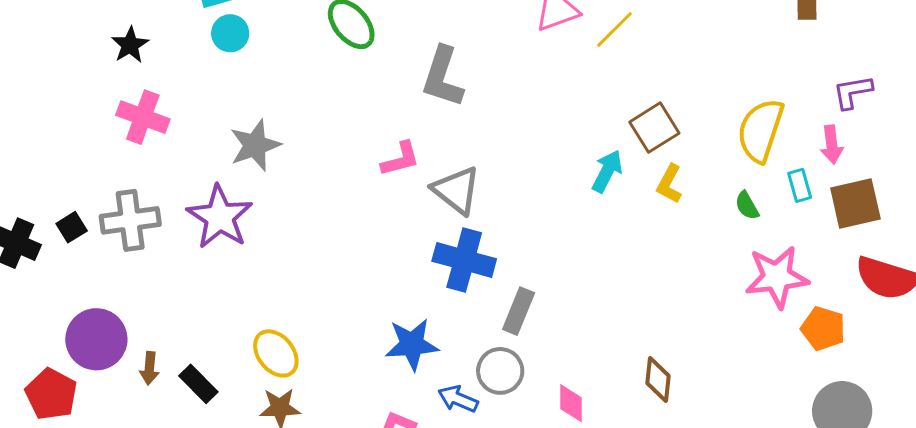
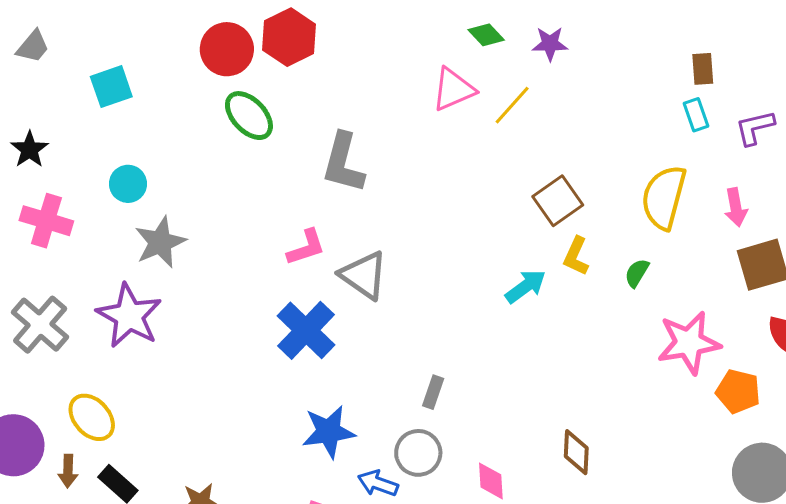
cyan circle: (230, 33) -> (128, 184), moved
purple L-shape: (853, 92) -> (755, 128), moved
cyan arrow: (607, 171) -> (526, 286), moved, turned 30
cyan rectangle: (800, 185) -> (696, 115), moved
green semicircle: (747, 206) -> (637, 273), moved, turned 64
gray cross: (130, 220) -> (40, 325), turned -38
blue cross: (464, 260) -> (306, 330), moved, turned 32
gray rectangle: (519, 311) -> (433, 392), size x0.7
yellow ellipse: (276, 353) -> (92, 417), moved

